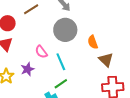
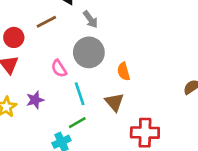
pink semicircle: (41, 52) -> (59, 68), moved
brown triangle: (106, 60) -> (114, 102), moved

